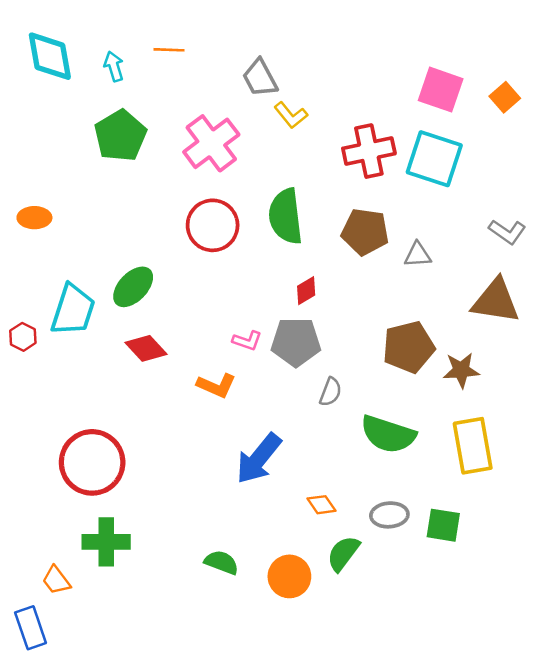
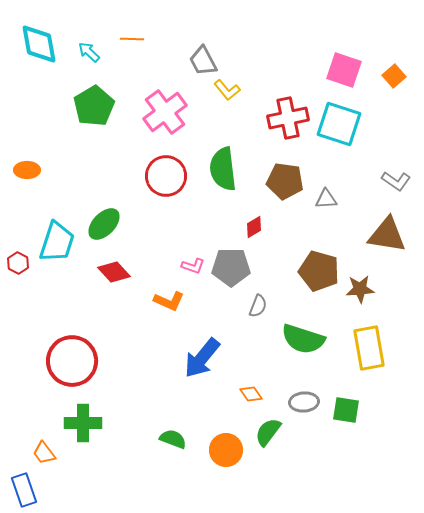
cyan arrow: (114, 66) -> (89, 52), turned -30
red diamond: (306, 291) -> (254, 227), moved
brown pentagon: (409, 347) -> (319, 271), turned 30

